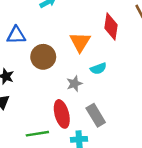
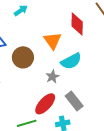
cyan semicircle: (98, 69) -> (71, 61), size x1.5
red ellipse: (62, 114) -> (45, 104), turned 65

